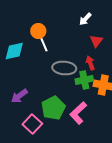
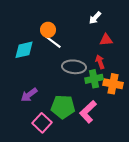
red triangle: (96, 41) -> (106, 40), turned 48
white line: (43, 43) -> (53, 42), turned -30
green pentagon: (53, 108) -> (63, 107), turned 30

